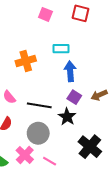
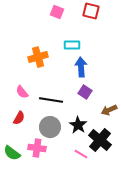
brown arrow: (99, 95) -> (109, 110), moved
black star: (67, 117) -> (78, 125), moved
pink cross: (25, 155) -> (37, 148), turned -36
pink line: (50, 161) -> (81, 154), moved

